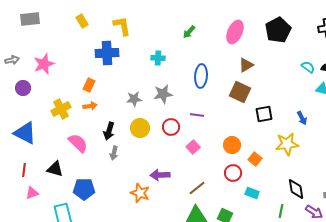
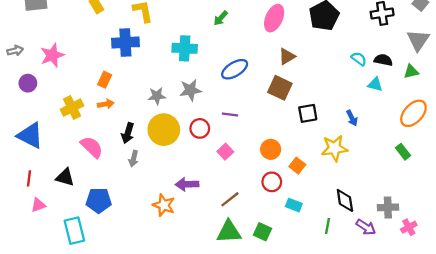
cyan cross: (158, 58) -> (185, 48), size x1.5
blue ellipse: (201, 76) -> (235, 69), turned 55
yellow circle: (140, 128) -> (164, 130), size x1.4

